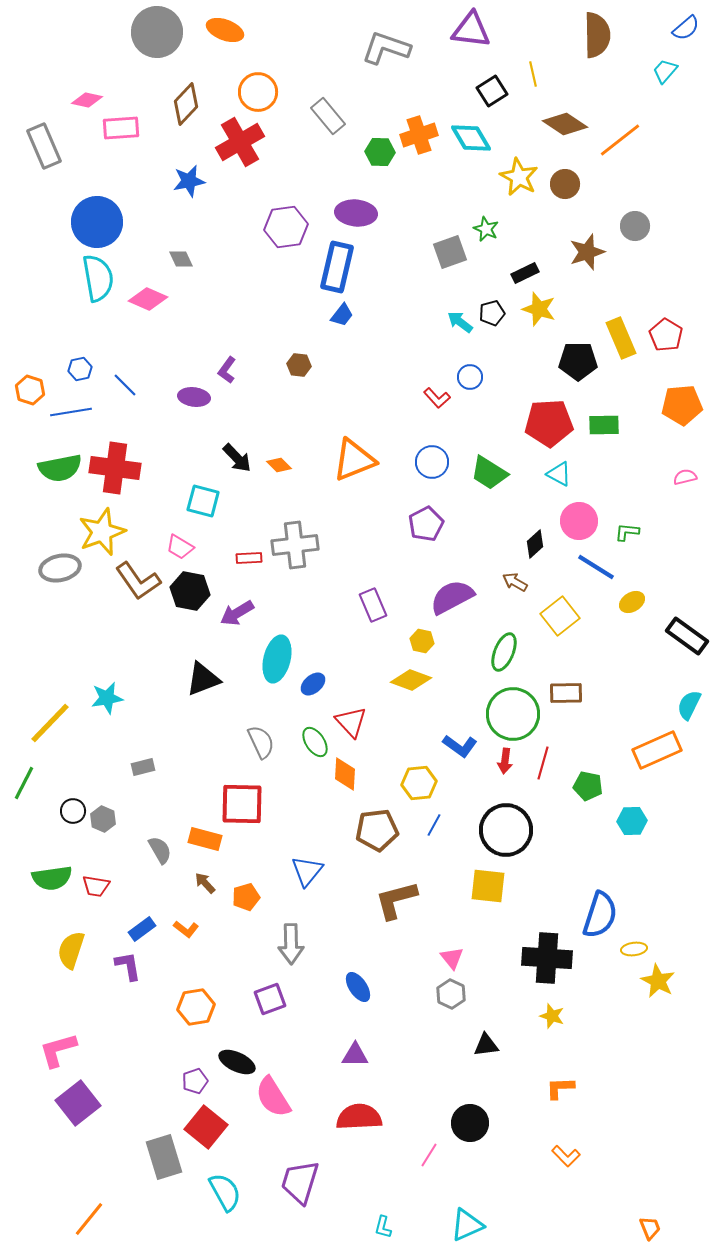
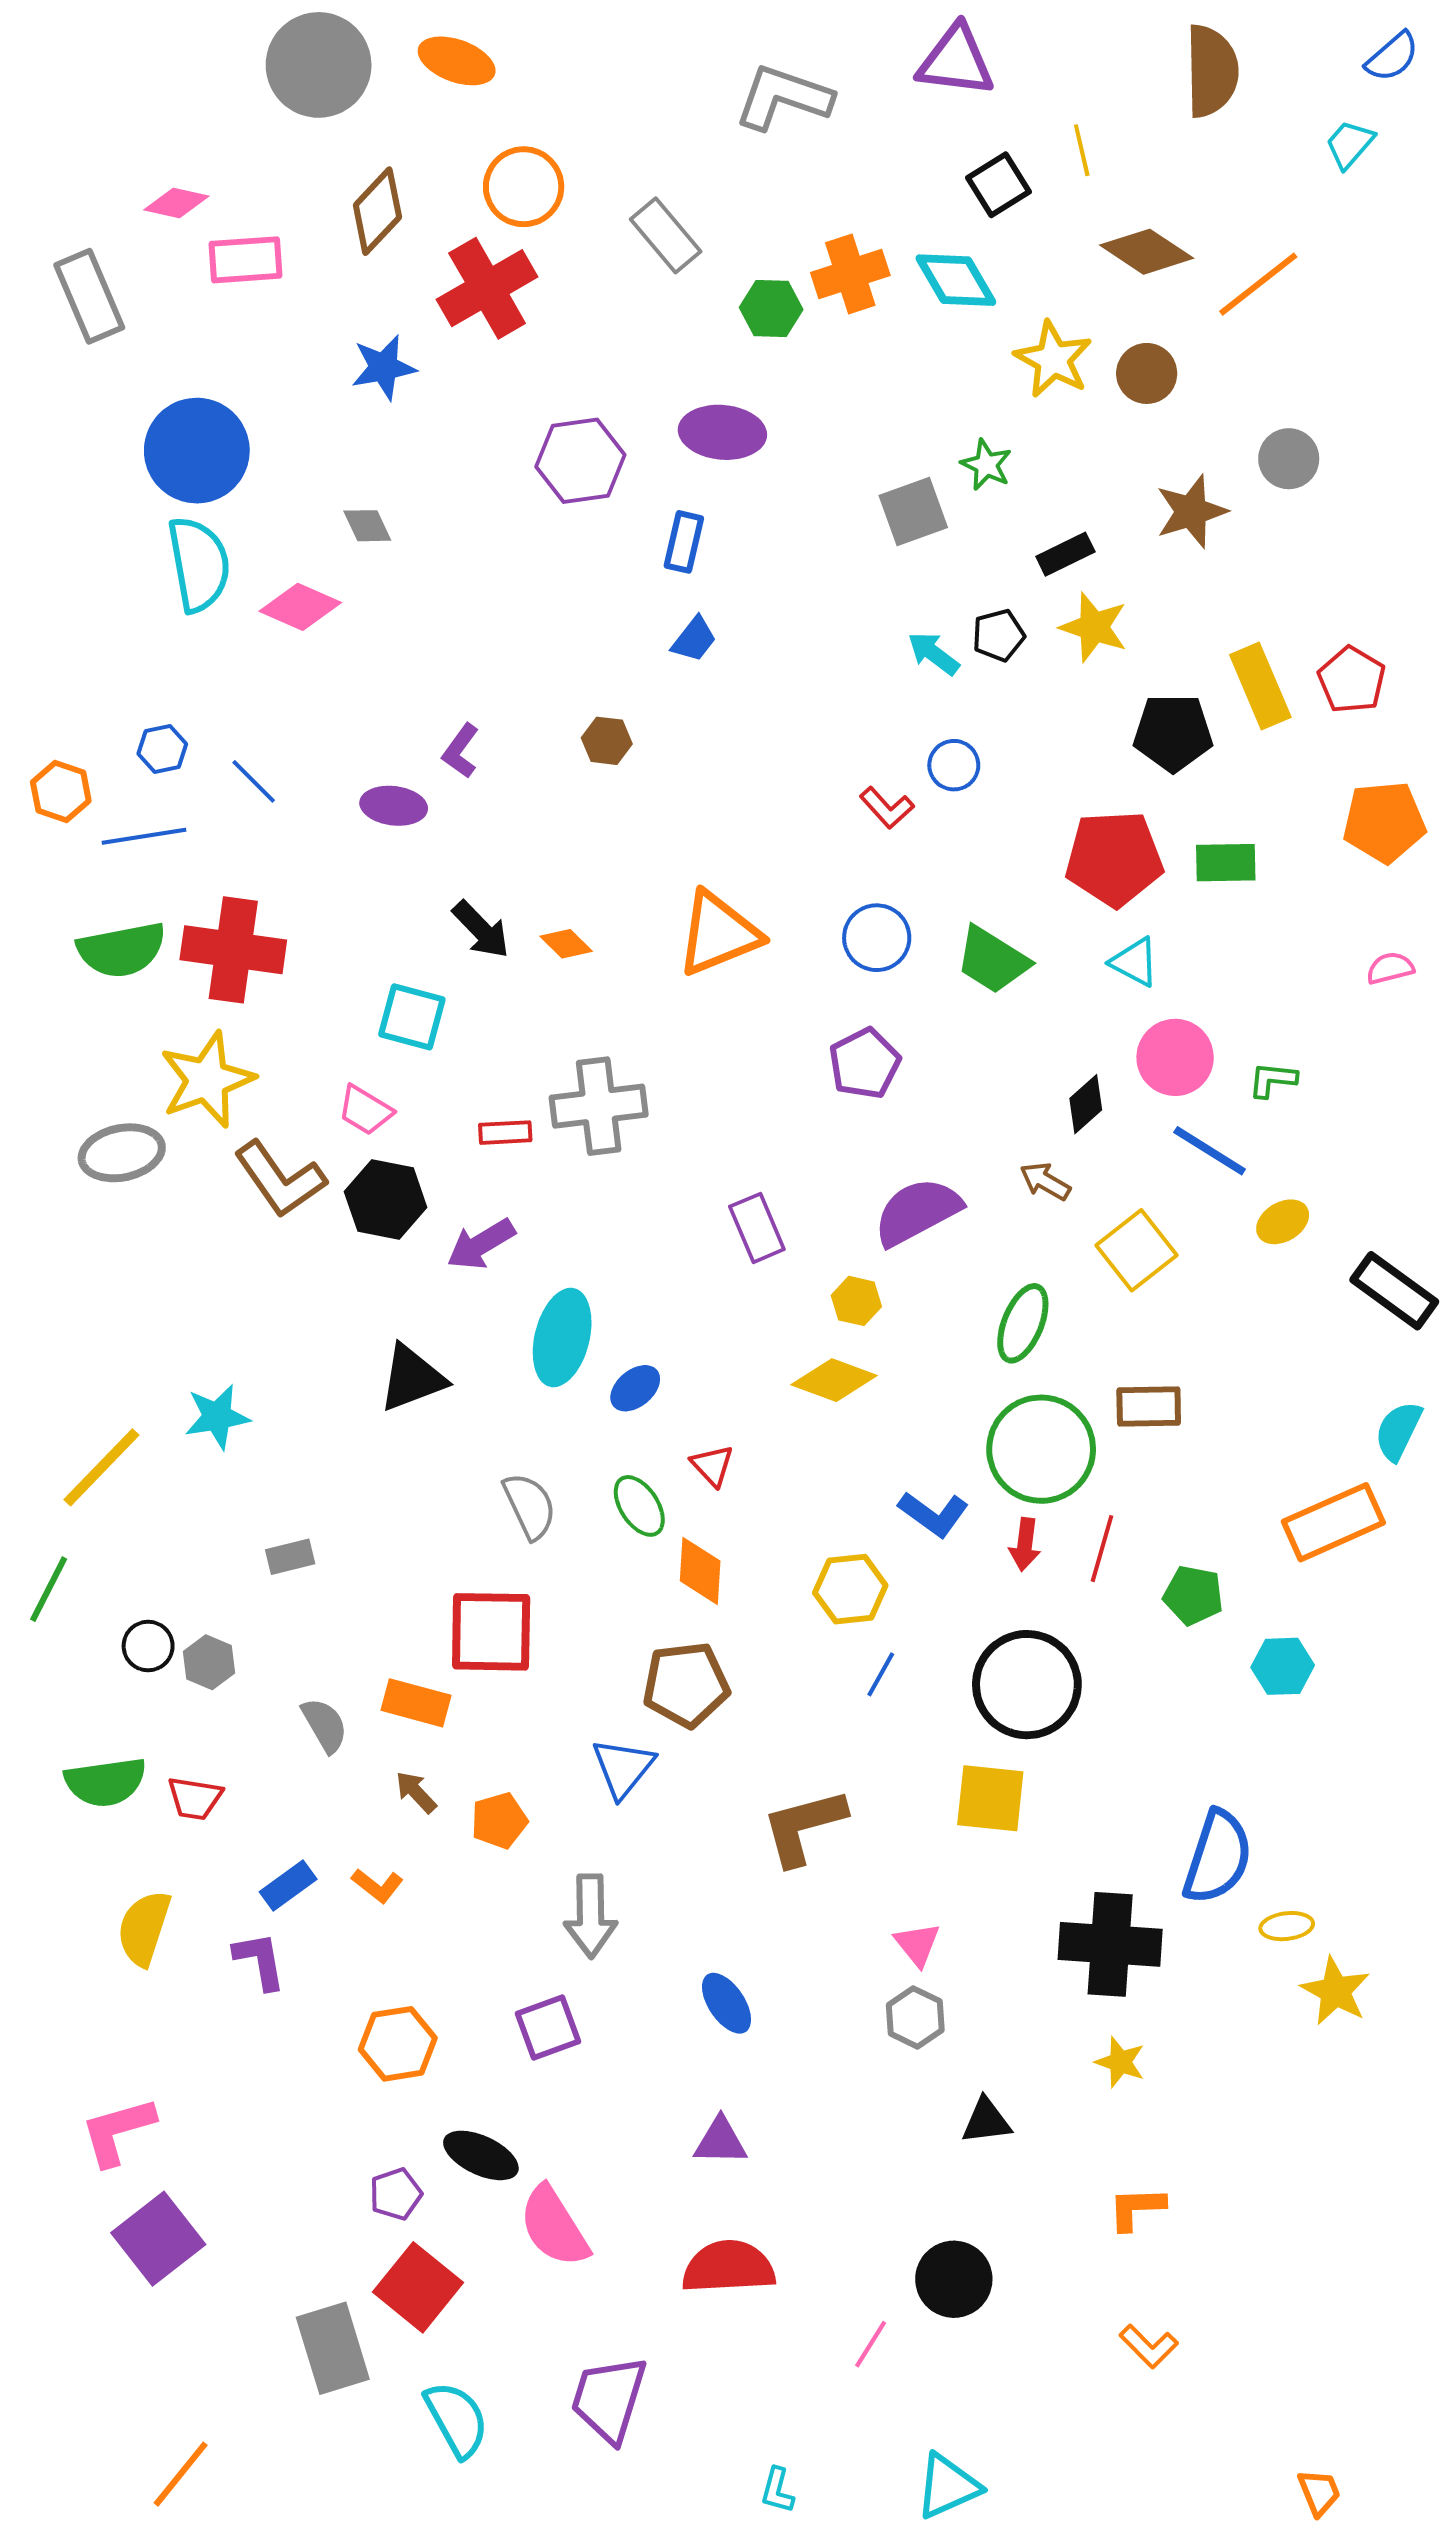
blue rectangle: (337, 267) -> (684, 542), size x0.6
red triangle: (351, 722) -> (712, 1465), size x0.7
brown pentagon: (377, 830) -> (686, 1685), moved

